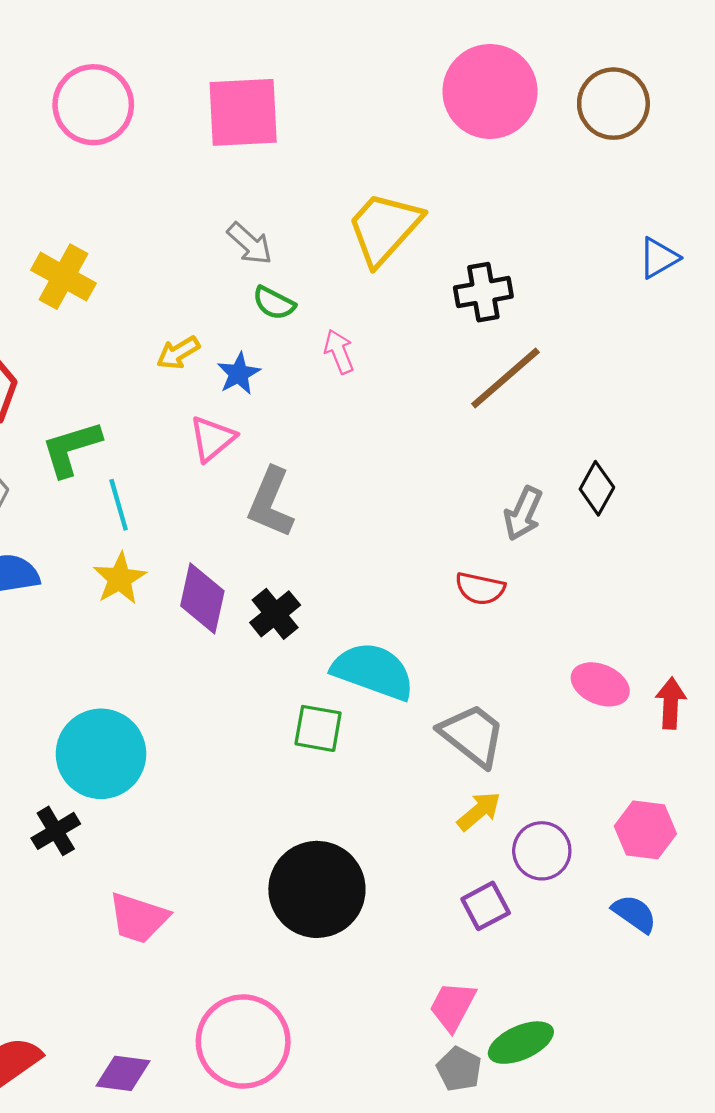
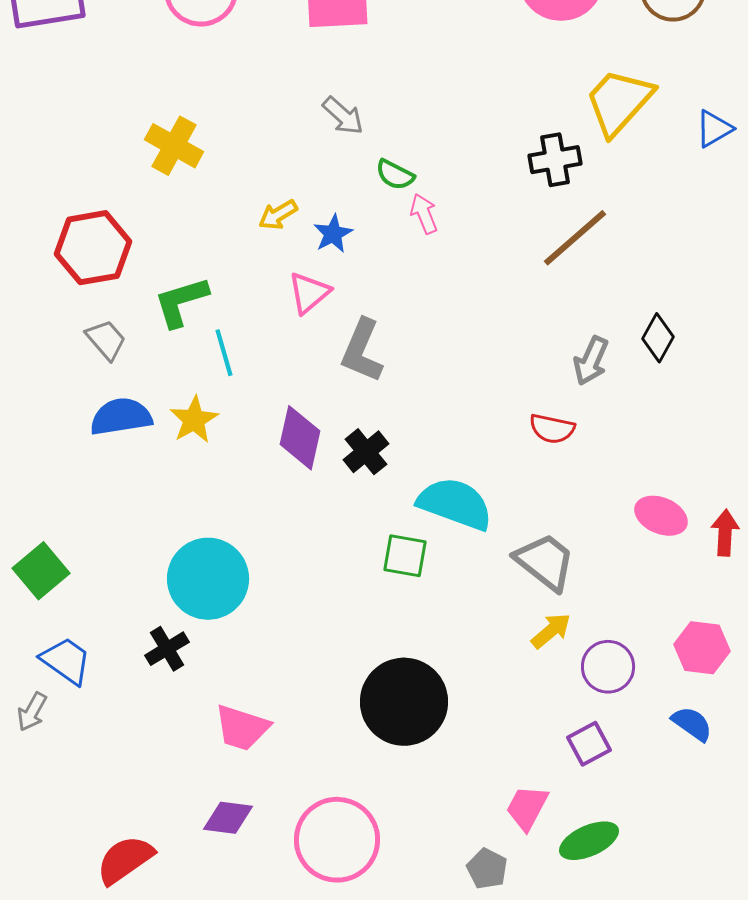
yellow trapezoid: (384, 228) -> (619, 102), moved
green semicircle: (274, 303) -> (395, 175), moved
yellow star: (120, 579) -> (194, 420), moved
purple square: (486, 906) -> (589, 744), moved
gray pentagon: (459, 1069) -> (487, 869), moved
purple diamond: (123, 1073) -> (228, 818), moved

